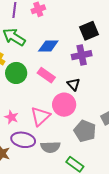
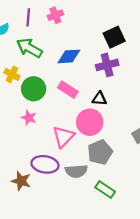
black triangle: (74, 84) -> (99, 99), turned -40
pink star: (11, 117) -> (29, 118), moved
gray pentagon: (85, 131) -> (100, 152), moved, turned 30

